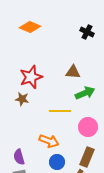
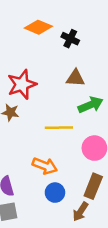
orange diamond: (30, 27) -> (38, 27), moved
black cross: (87, 32) -> (70, 39), moved

